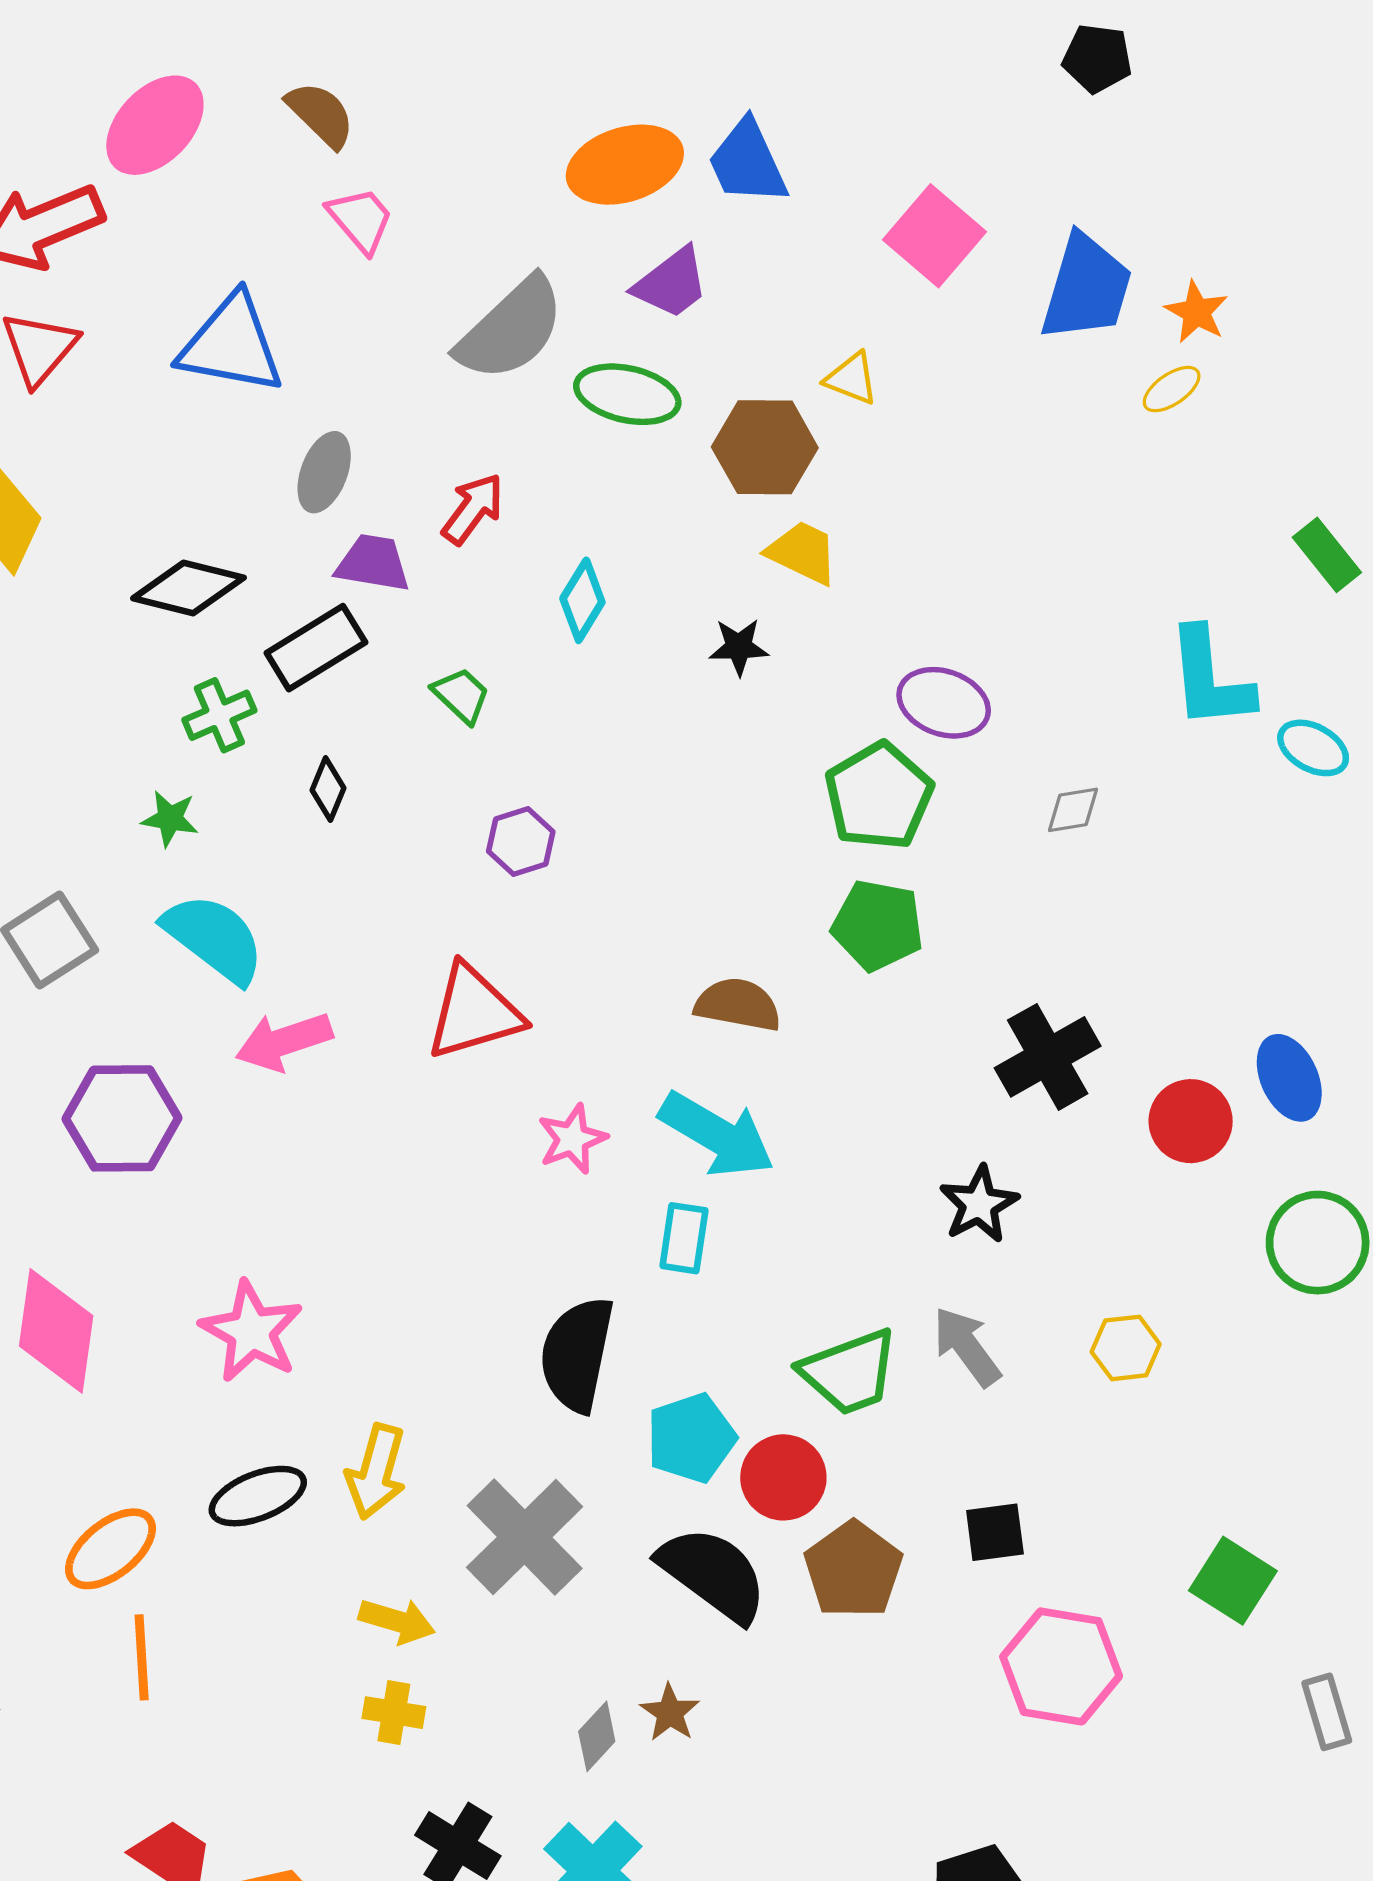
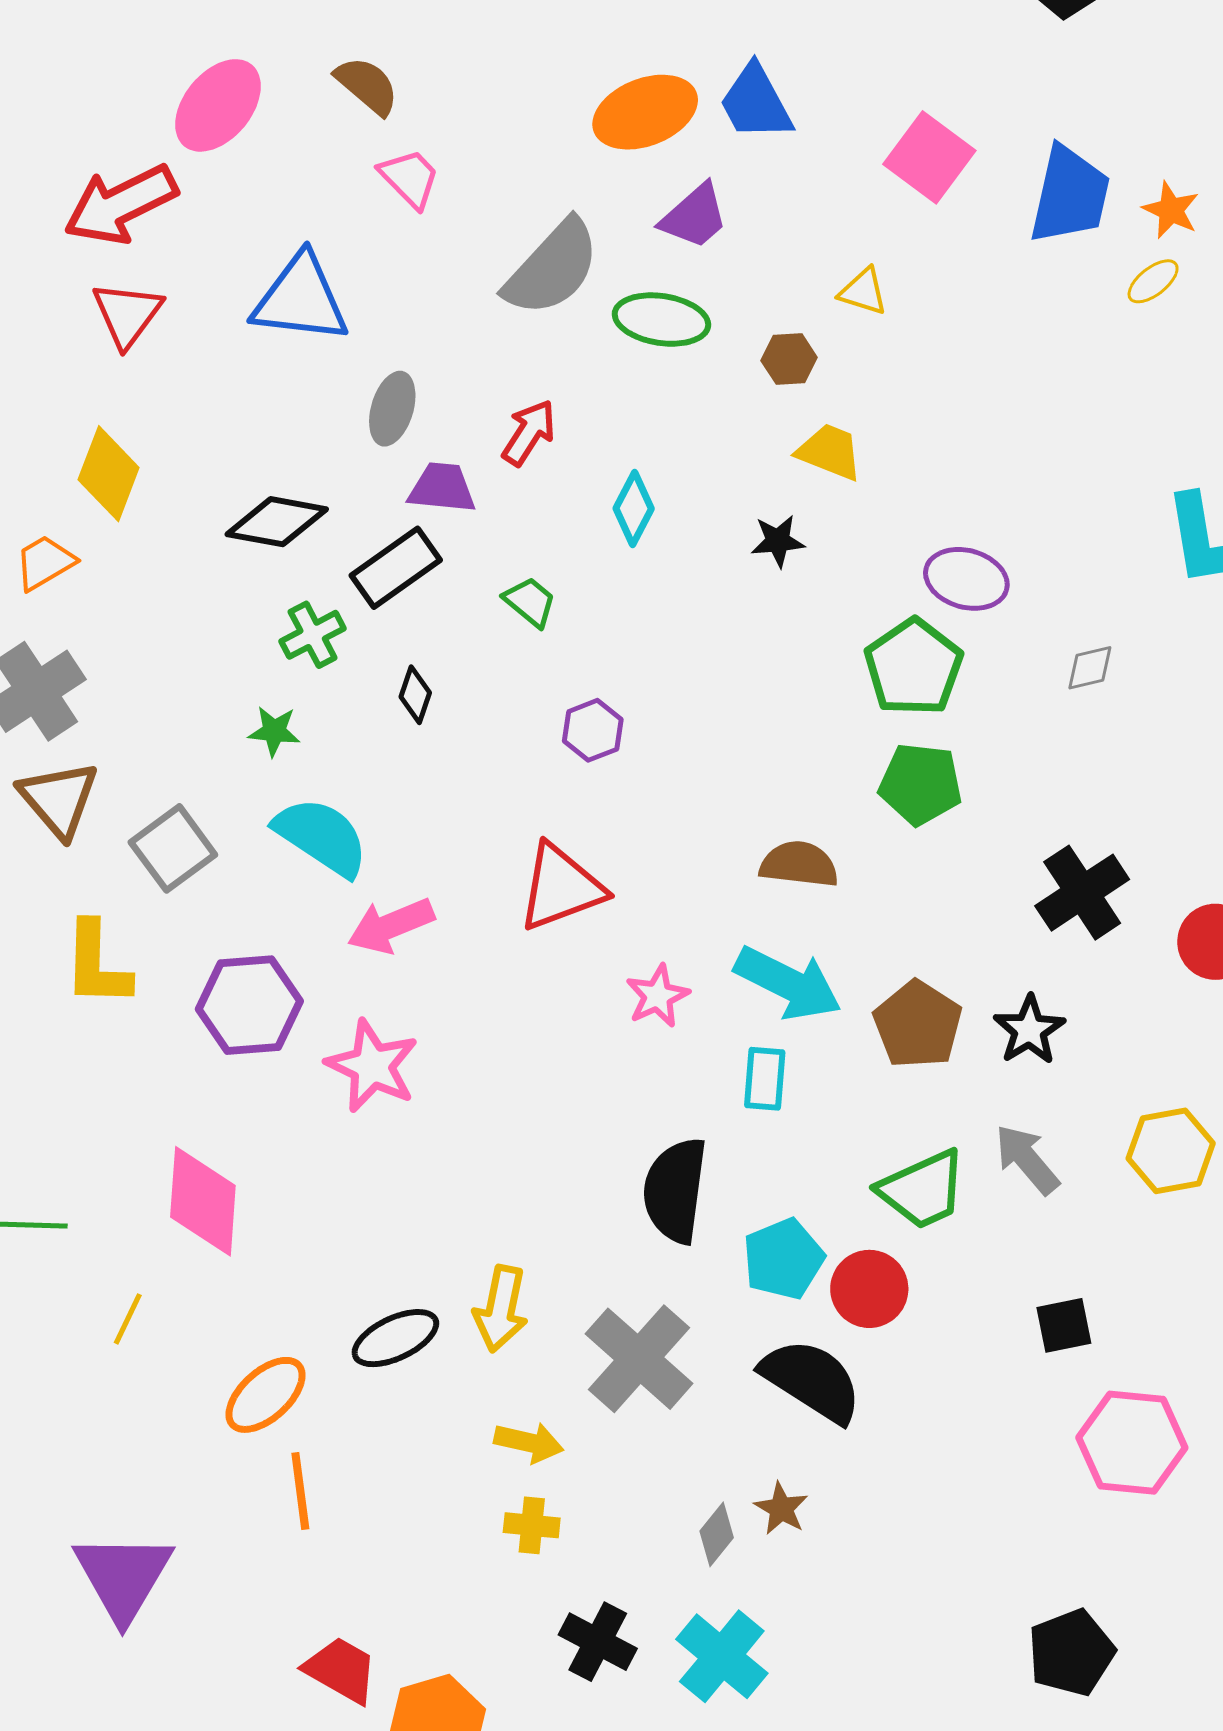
brown hexagon: (765, 447) -> (789, 359), size x0.6
pink star: (252, 1332) -> (372, 1066), moved
yellow hexagon: (1126, 1348) -> (1171, 1151), size x1.4
brown pentagon: (853, 1570) -> (918, 1025), moved

